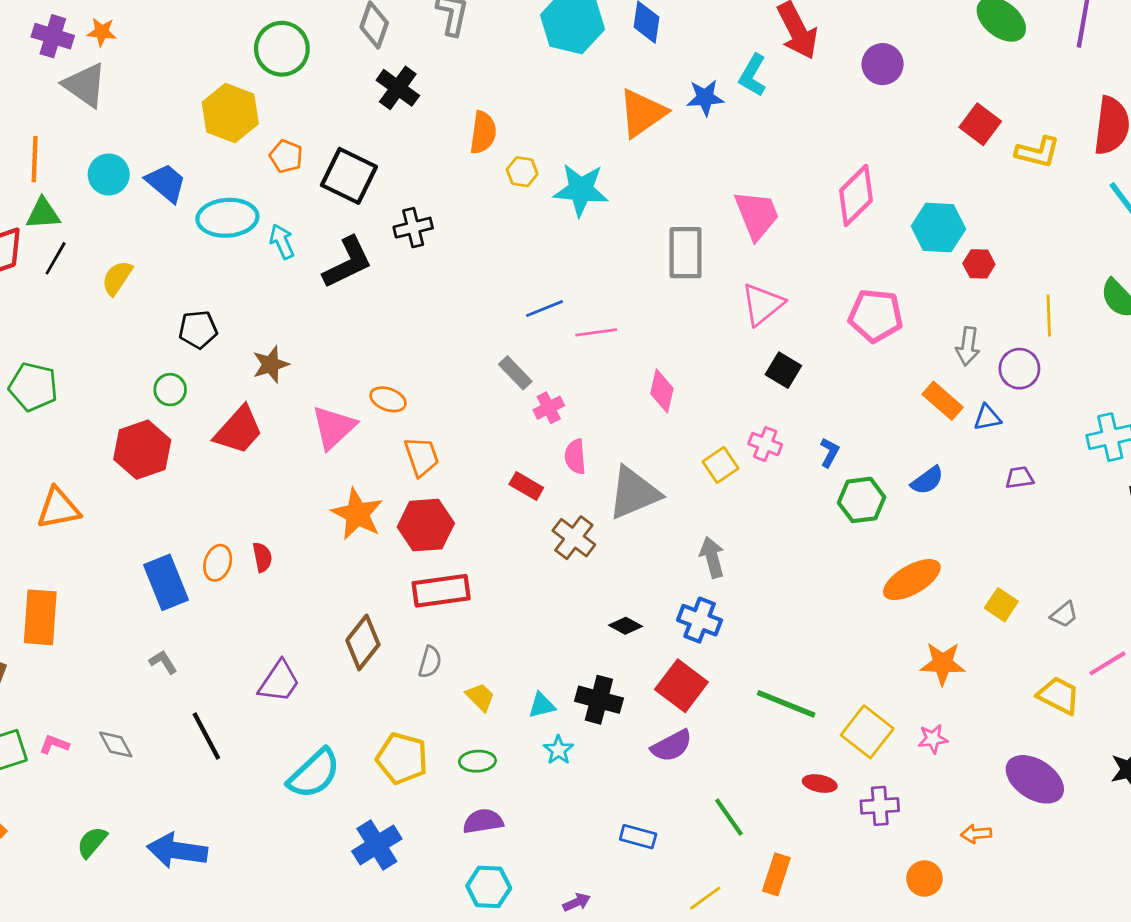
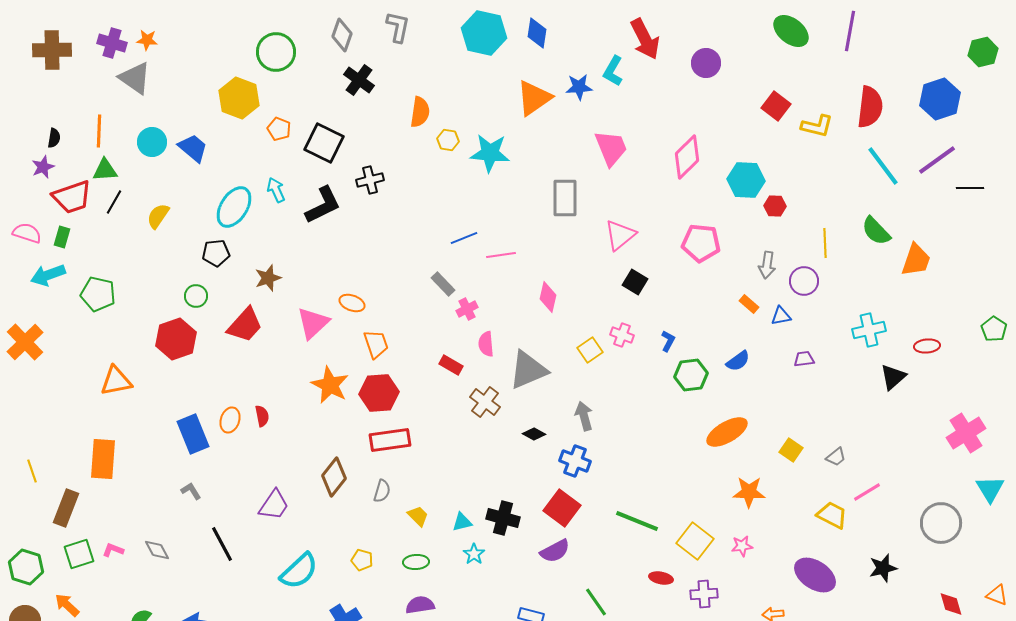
pink trapezoid: (757, 215) -> (611, 148), moved
cyan ellipse: (227, 218) -> (234, 207), moved, turned -54
orange rectangle: (943, 401) -> (749, 304), size x0.7
black diamond: (626, 626) -> (534, 434), moved
yellow pentagon: (402, 758) -> (362, 560), size x0.6

